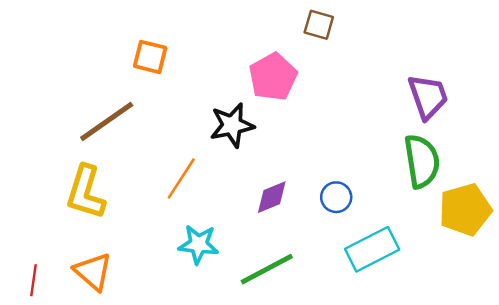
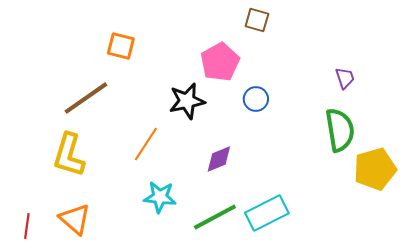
purple trapezoid: (428, 97) -> (345, 78), size x0.6
blue circle: (336, 197) -> (256, 99), moved
cyan rectangle: (372, 249) -> (267, 213), moved

